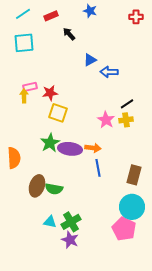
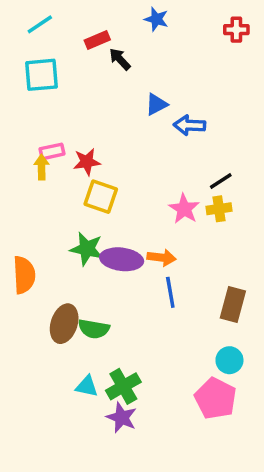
red rectangle: (51, 16) -> (97, 40), moved
green star: (50, 143) -> (87, 249), turned -30
cyan circle: (132, 207) -> (229, 360), size x0.6

